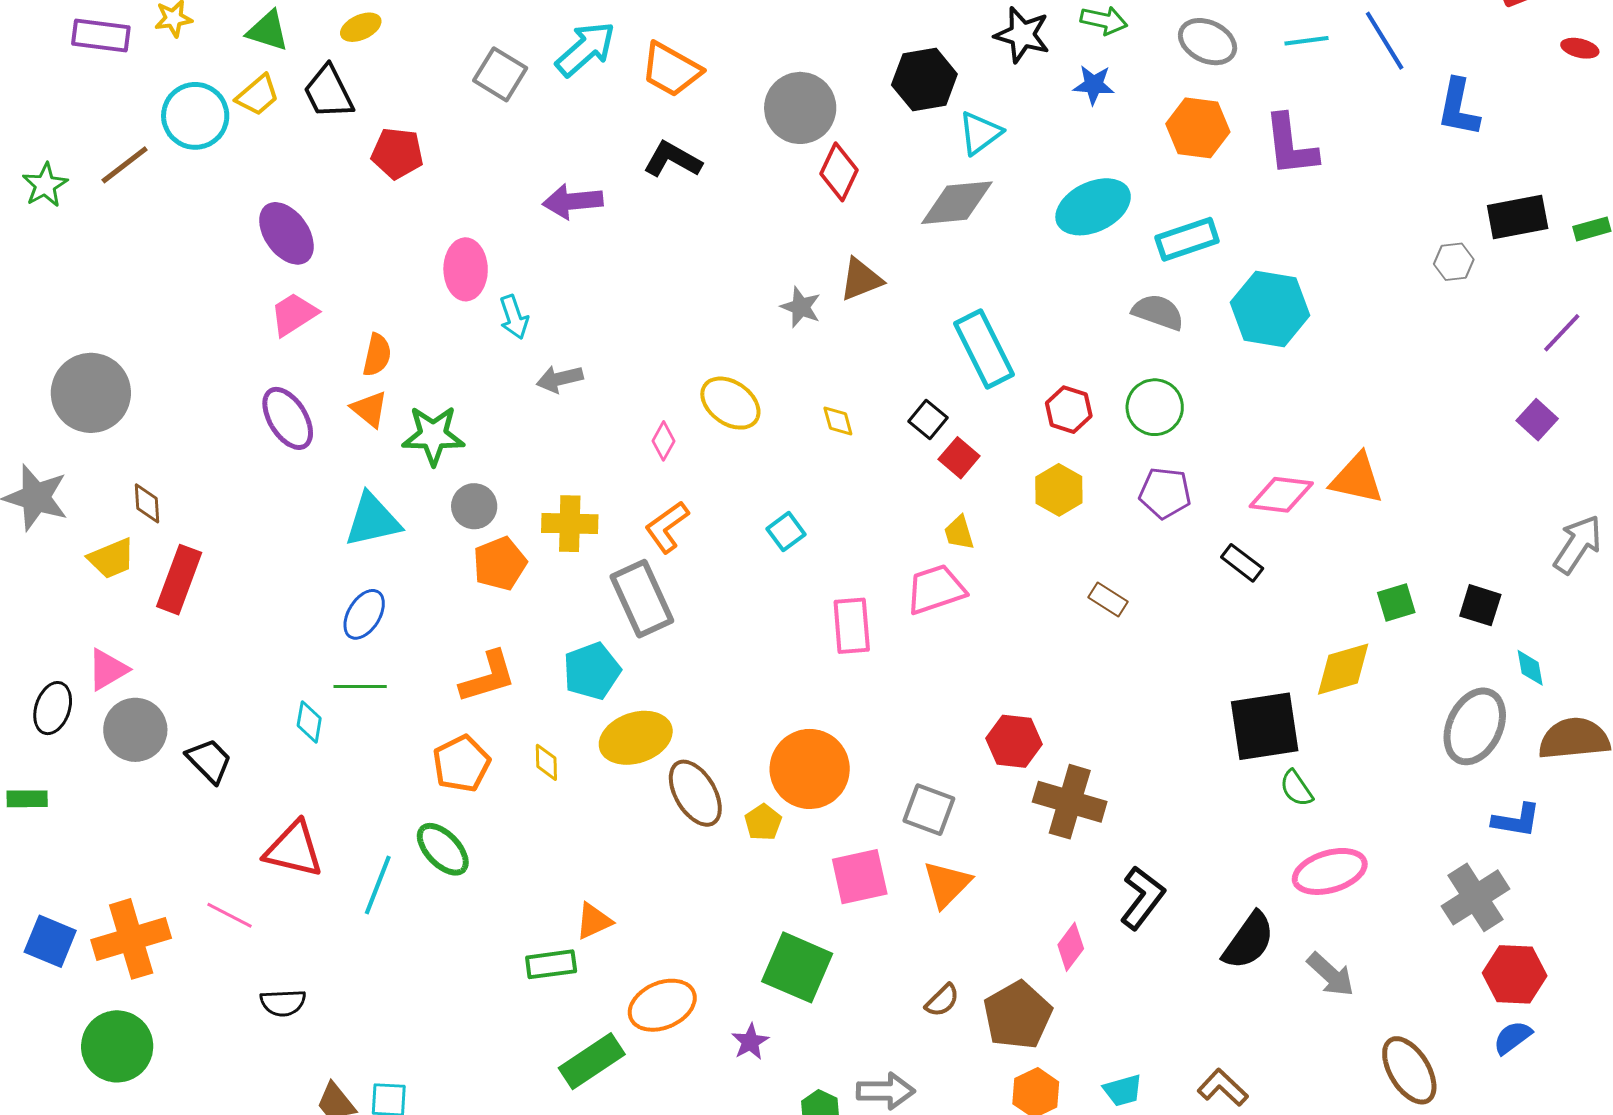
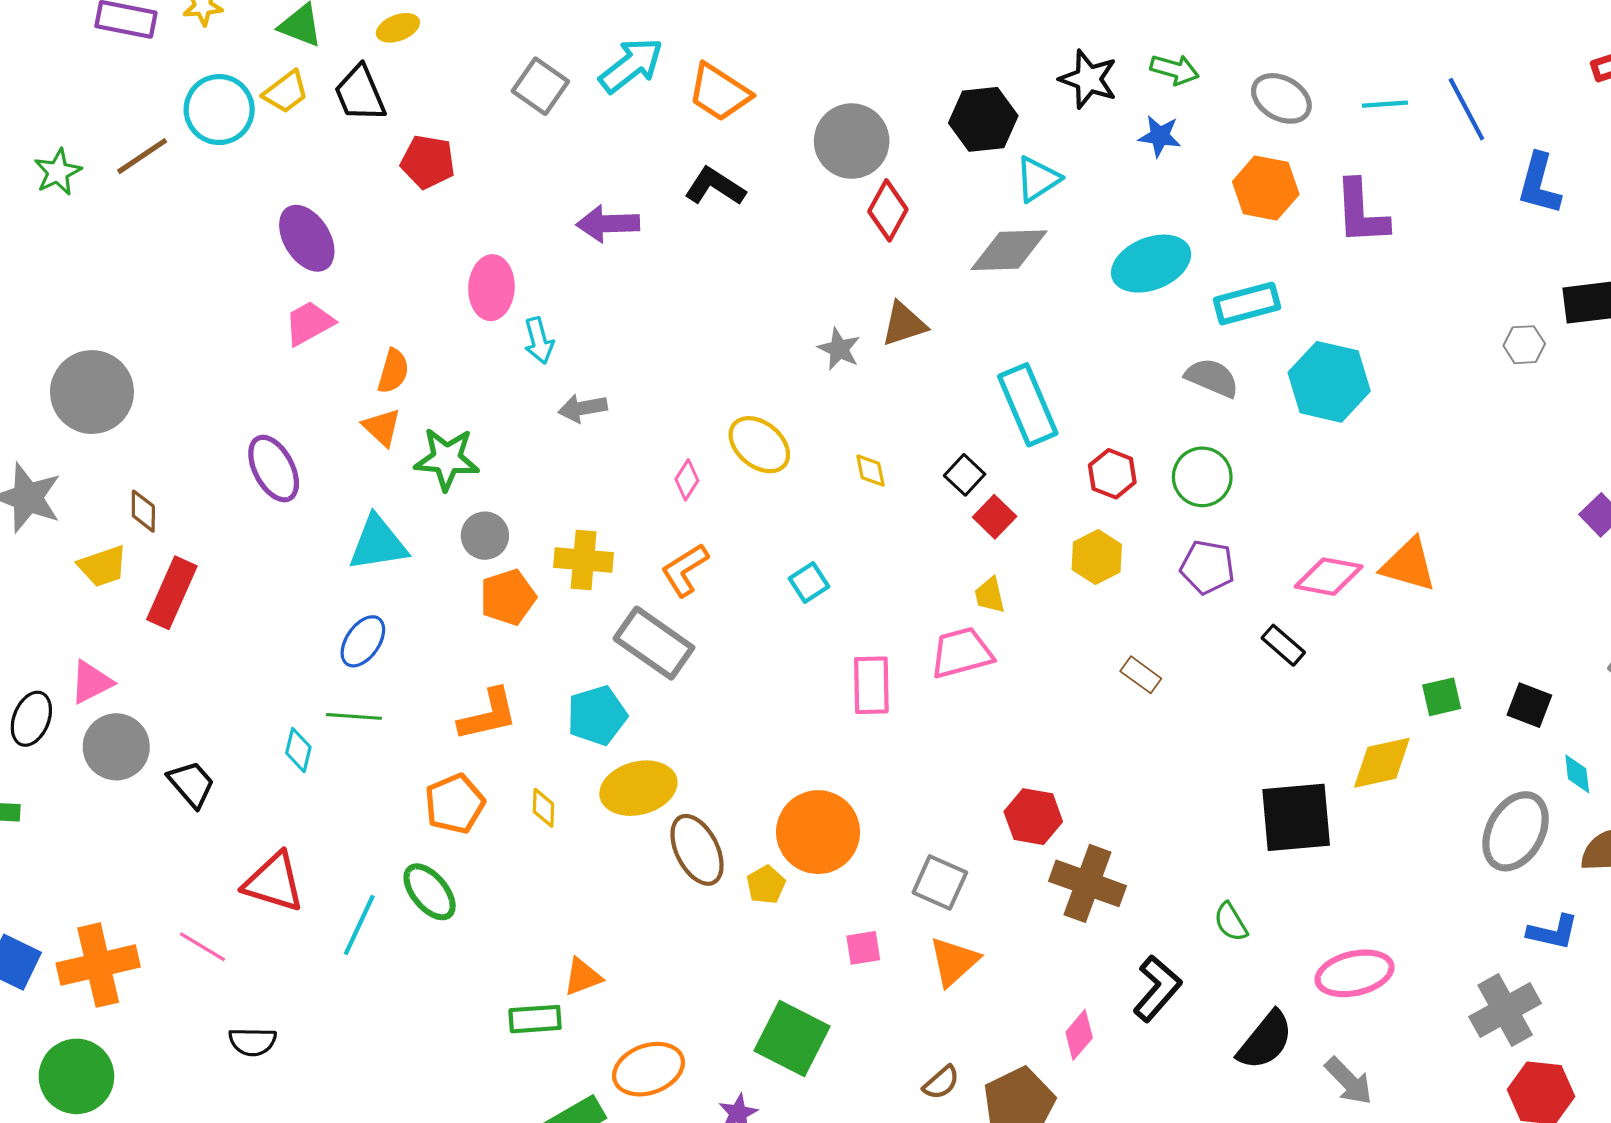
purple ellipse: (288, 418) -> (274, 469), moved
gray rectangle: (642, 599) -> (654, 643), turned -34
green semicircle: (1296, 788) -> (1231, 922), moved
pink square: (860, 877) -> (863, 948), size x0.6

